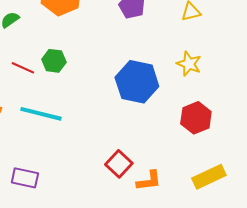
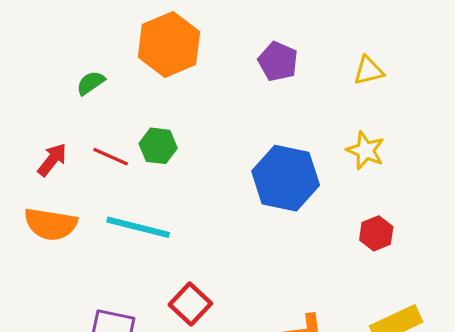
red hexagon: (196, 118) -> (376, 233), size x0.7
red square: (119, 164) -> (190, 304), moved

